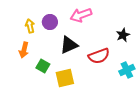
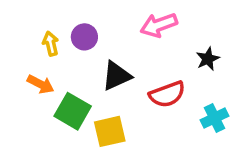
pink arrow: (81, 15) -> (159, 25), moved
orange arrow: (24, 50) -> (41, 84), turned -77
green square: (43, 66) -> (73, 111), size x1.5

